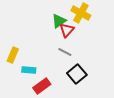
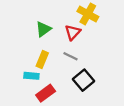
green triangle: (59, 21) -> (43, 29), moved
yellow rectangle: (13, 55) -> (42, 60), moved

